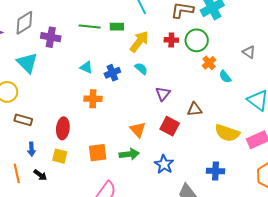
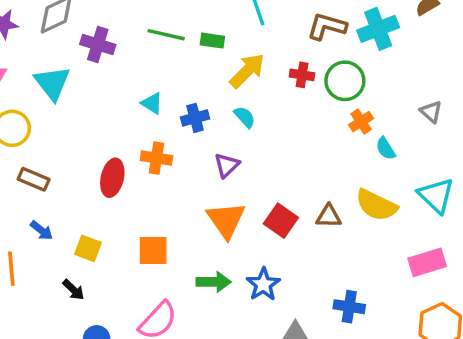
purple triangle: (163, 94) -> (227, 165), moved
brown triangle: (194, 109) -> (329, 216), moved
red ellipse: (63, 128) -> (112, 178), moved
orange triangle: (138, 130) -> (226, 220), size x1.4
yellow semicircle: (227, 133) -> (376, 205), moved
blue arrow: (31, 149) -> (41, 230), turned -56
green arrow: (129, 154) -> (214, 282), moved
black arrow: (40, 175) -> (73, 290), moved

